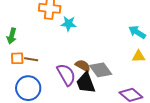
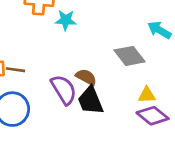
yellow triangle: (139, 56) -> (147, 95), moved
gray diamond: (101, 70) -> (129, 56), moved

